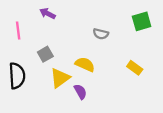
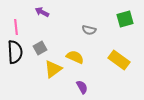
yellow rectangle: (135, 68) -> (119, 60), size x1.5
black semicircle: (17, 76) -> (15, 52), moved
purple semicircle: (80, 92) -> (82, 87), moved

